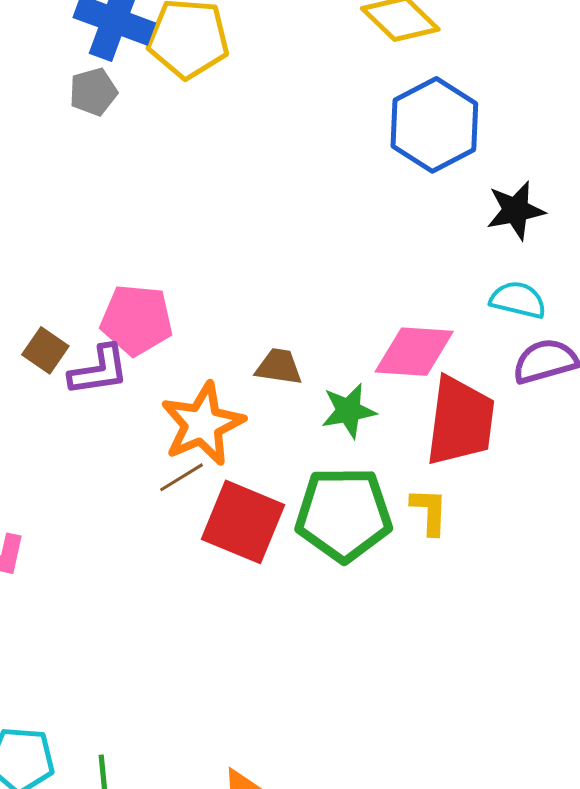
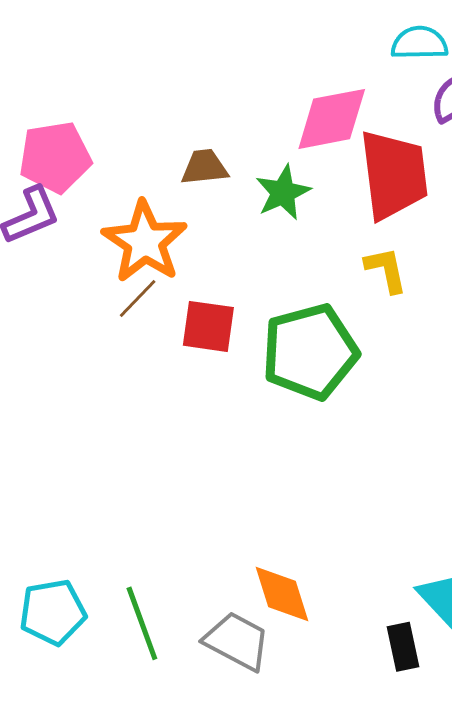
green pentagon: (344, 514) -> (310, 352), moved
red square: (243, 522) -> (208, 326), size x0.7

